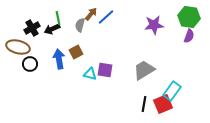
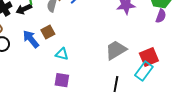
blue arrow: (59, 59) -> (31, 39), turned -30
purple square: (105, 70) -> (62, 80), moved
red square: (163, 104) -> (149, 57), moved

